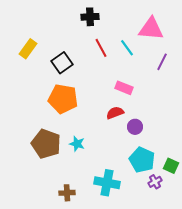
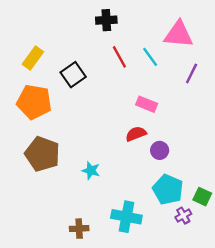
orange pentagon: (63, 99) -> (34, 102), moved
brown pentagon: (46, 144) -> (42, 154), moved

